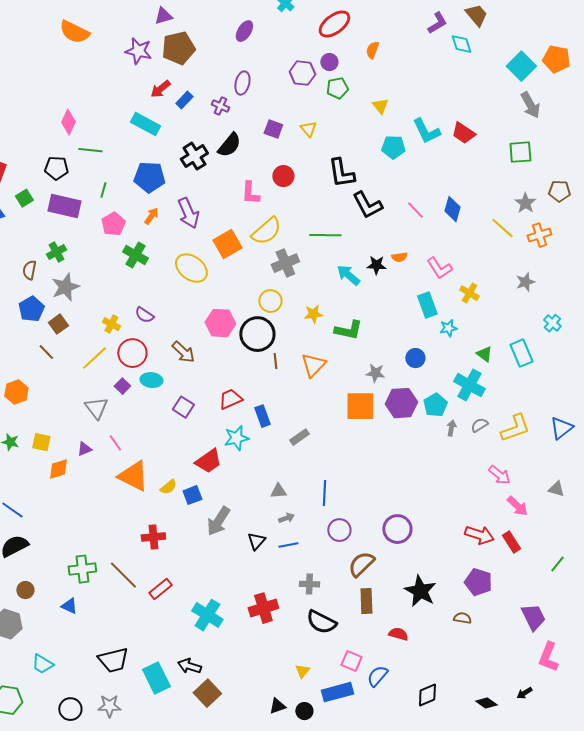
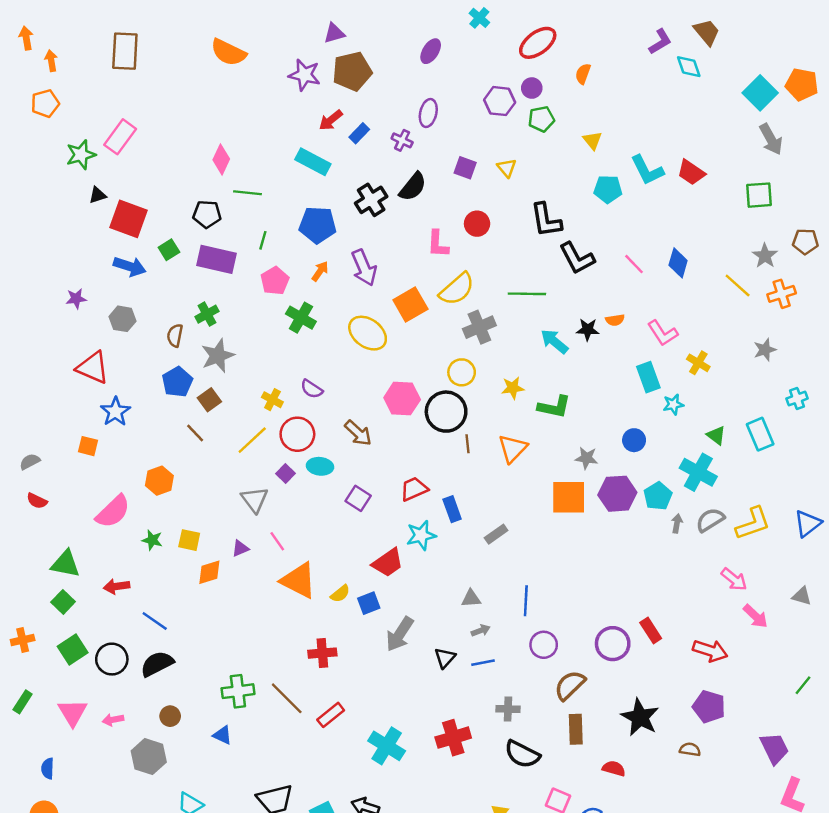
cyan cross: (552, 323) -> (797, 399), turned 30
gray semicircle: (479, 425) -> (710, 520), size x1.4
red rectangle: (511, 542) -> (651, 630), moved

